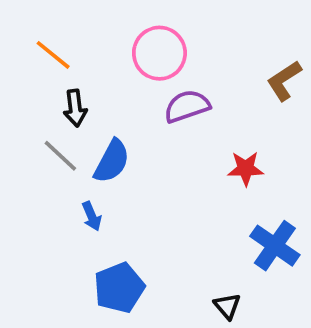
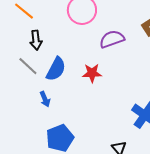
purple semicircle: (187, 106) -> (112, 39), moved
red star: (246, 169) -> (92, 73), moved

